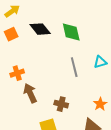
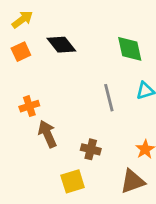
green diamond: (71, 32) -> (130, 49), moved

